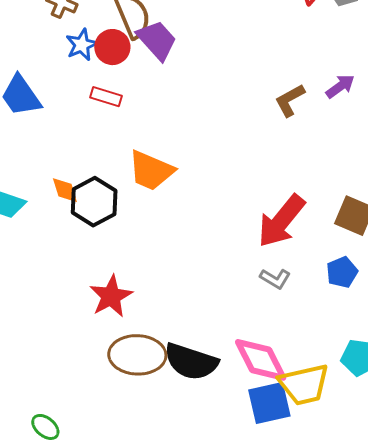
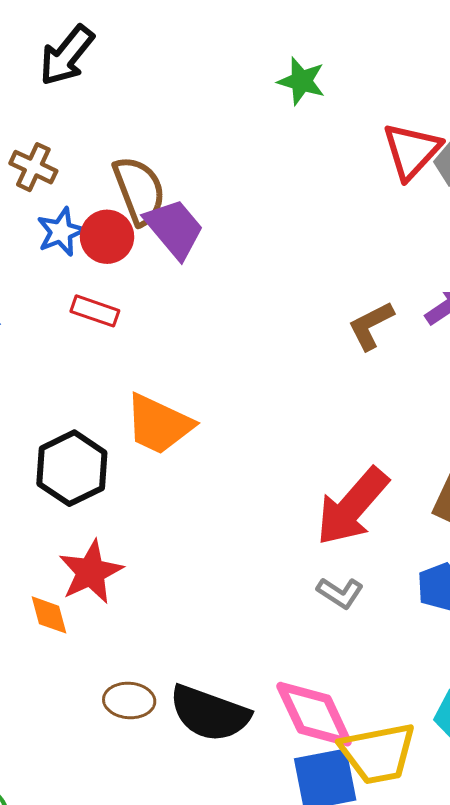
orange diamond: (65, 190) -> (49, 615), moved
red star: (111, 296) -> (91, 572), moved
brown ellipse: (137, 355) -> (129, 700), size x0.6

